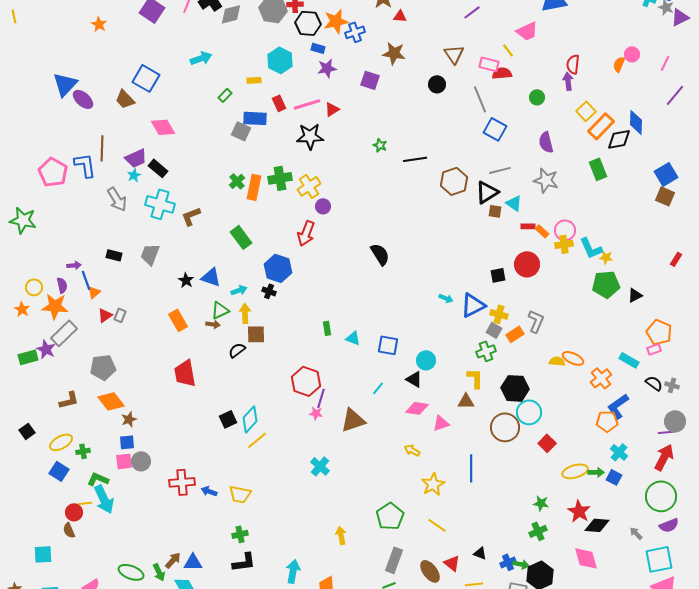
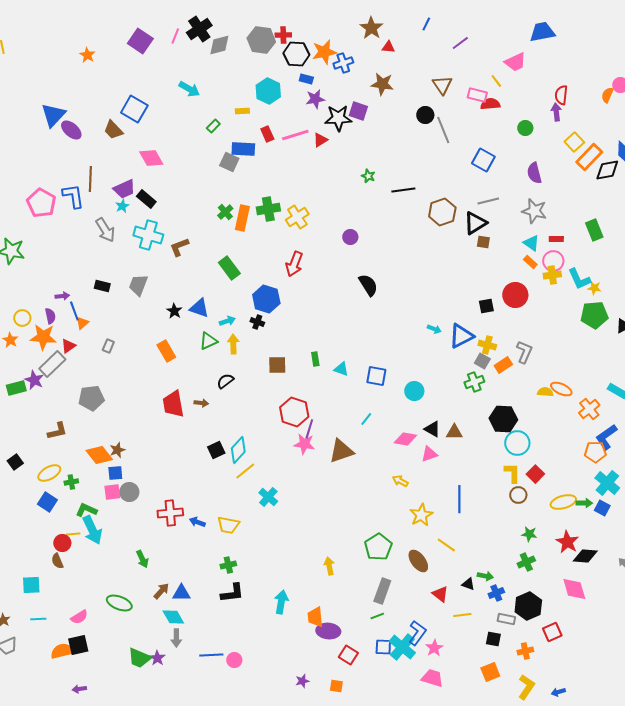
cyan arrow: (201, 58) -> (189, 89), turned 50
gray line: (480, 99) -> (443, 130), moved
black star: (310, 136) -> (338, 118), moved
green rectangle: (598, 169) -> (594, 230), moved
cyan triangle: (514, 203) -> (531, 243), moved
purple circle: (323, 206) -> (350, 237), moved
red rectangle: (528, 226) -> (556, 239), moved
red triangle: (105, 315) -> (68, 346), moved
brown arrow: (213, 324) -> (201, 403), moved
brown square: (256, 334) -> (277, 365), moved
yellow L-shape: (475, 378) -> (512, 473), moved
black triangle: (414, 379) -> (432, 429), moved
orange diamond: (111, 401) -> (99, 455), moved
pink star: (316, 413) -> (304, 444), size x1.5
brown circle: (505, 427) -> (518, 495), moved, size x0.6
cyan cross: (619, 452) -> (607, 483), size x1.4
cyan cross: (320, 466) -> (268, 497), moved
yellow line: (437, 525) -> (446, 545), moved
green arrow: (521, 564) -> (485, 576), moved
brown ellipse: (430, 571) -> (418, 561), moved
green arrow: (159, 572) -> (142, 559), moved

